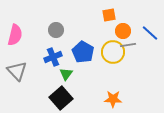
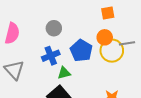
orange circle: (123, 31) -> (105, 37), moved
green triangle: (66, 74) -> (64, 73), turned 40

